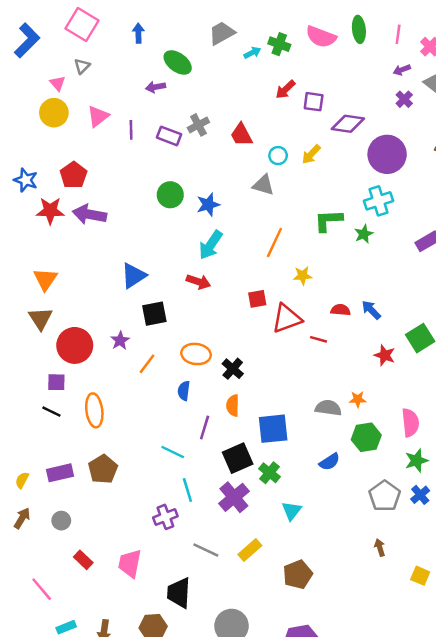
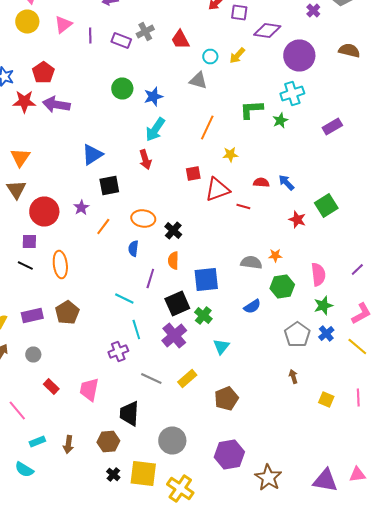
red arrow: (198, 282) -> (145, 160), turned 54

